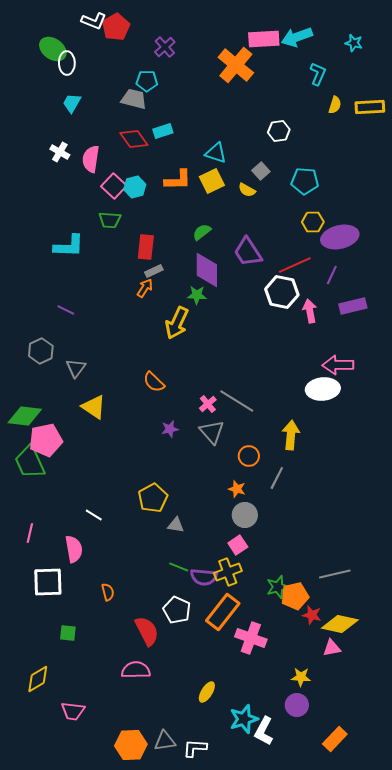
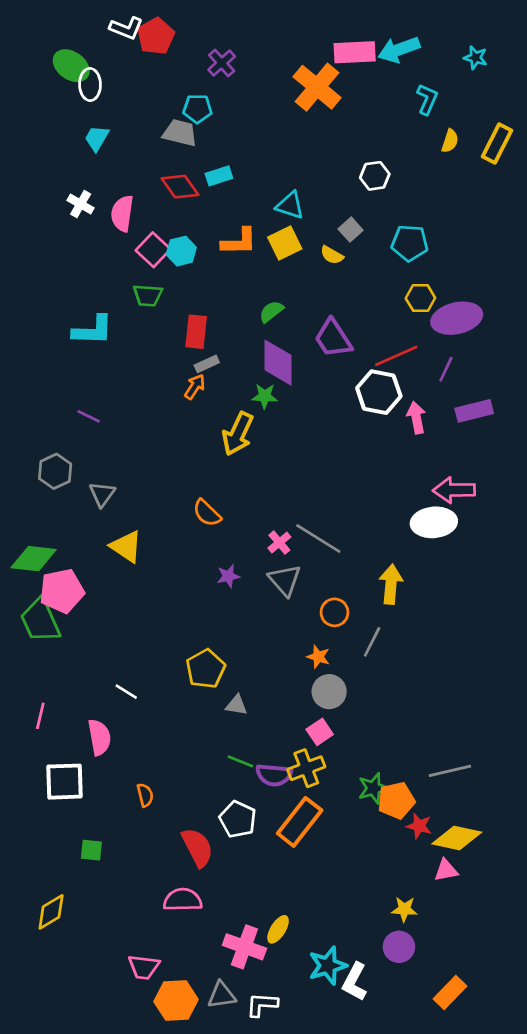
yellow rectangle: (370, 107) -> (497, 144), turned -60
pink cross: (251, 638) -> (244, 947), moved
pink trapezoid: (73, 711) -> (144, 967), moved

